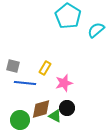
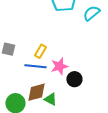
blue line: (25, 83) -> (35, 66), moved
black circle: (67, 108) -> (74, 79), moved

